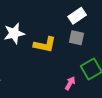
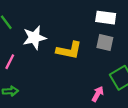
white rectangle: (77, 16) -> (106, 18), turned 42

